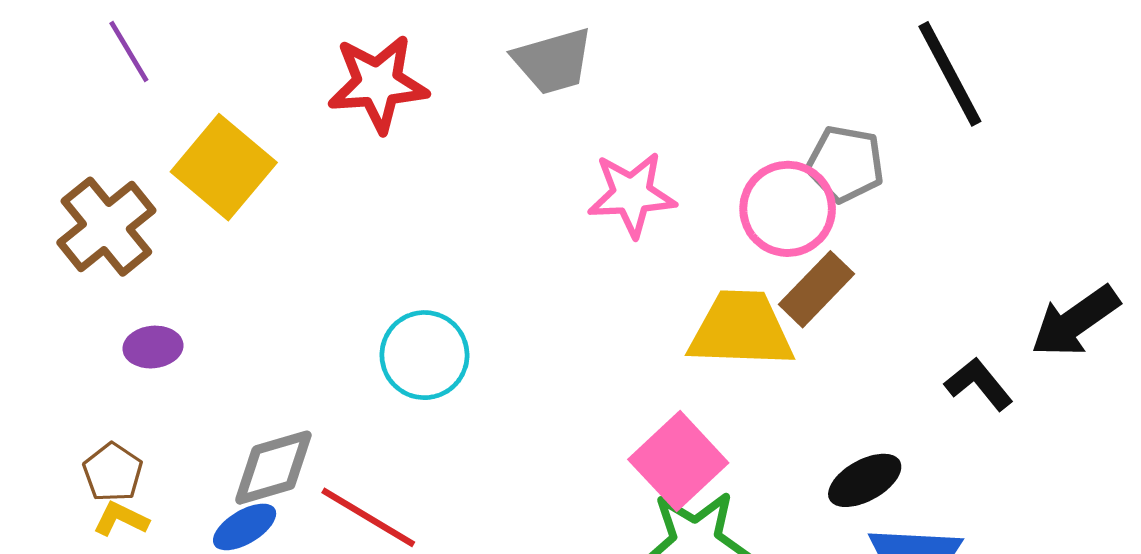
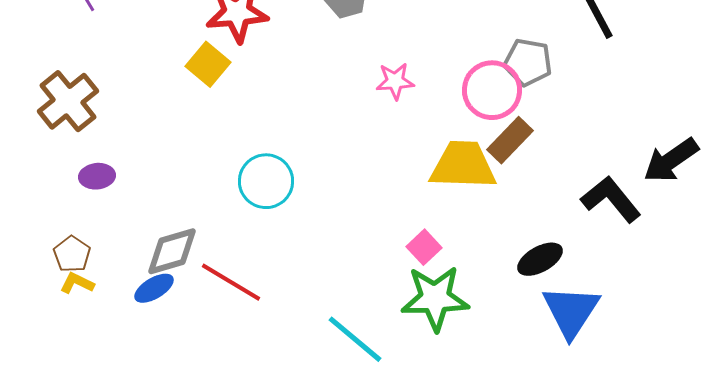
yellow square: (224, 167) -> (208, 64), moved, size x0.7
pink star: (632, 194) -> (395, 81), size x0.7
black L-shape: (979, 384) -> (611, 199), size x1.4
pink square: (678, 461) -> (424, 247), size x0.6

